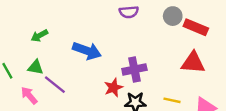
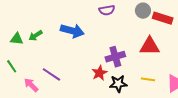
blue arrow: (87, 51) -> (72, 31), moved
red triangle: (193, 63) -> (150, 46), moved
green triangle: (35, 67) -> (17, 39), moved

